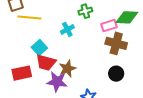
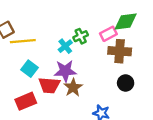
green cross: (85, 11) -> (81, 36), moved
cyan square: (39, 48) -> (29, 69), moved
purple star: (57, 82) -> (65, 71), moved

